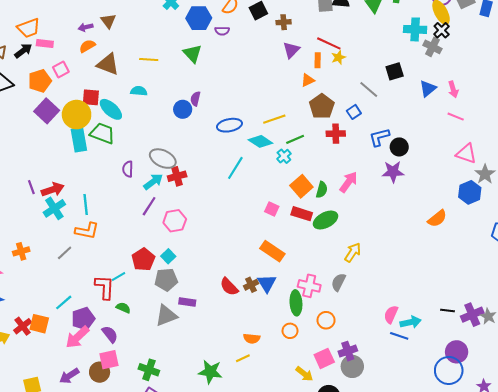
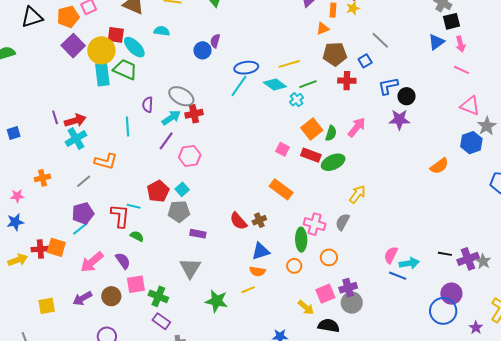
black square: (395, 71) -> (452, 21), moved
brown pentagon: (322, 106) -> (335, 54), turned 30
cyan line: (235, 168) -> (239, 86), moved
cyan line: (86, 204) -> (127, 126), moved
cyan line: (118, 276) -> (134, 206), turned 40
blue triangle: (267, 283) -> (261, 251), moved, turned 42
gray triangle: (166, 315) -> (190, 268), moved, turned -40
purple pentagon: (83, 319) -> (83, 213), moved
red cross: (23, 326) -> (40, 249), turned 30
pink square: (109, 360) -> (136, 284), moved

